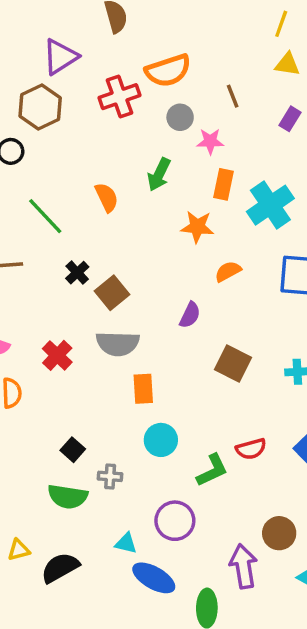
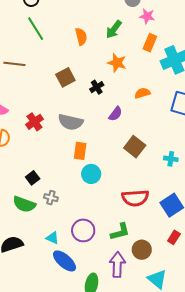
green line: (45, 216) -> (36, 29), moved
orange star: (197, 227) -> (117, 63), moved
black cross: (77, 273) -> (97, 87), moved
brown square: (112, 293) -> (65, 77), moved
cyan circle: (161, 440) -> (91, 174), moved
red semicircle: (251, 449) -> (135, 198), size x1.5
green L-shape: (212, 470) -> (120, 232), moved

